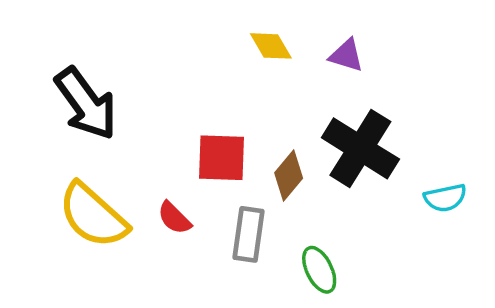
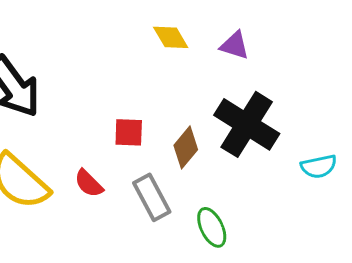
red square: (221, 158) -> (129, 132), size x0.7
gray rectangle: (249, 234) -> (152, 197), turned -36

